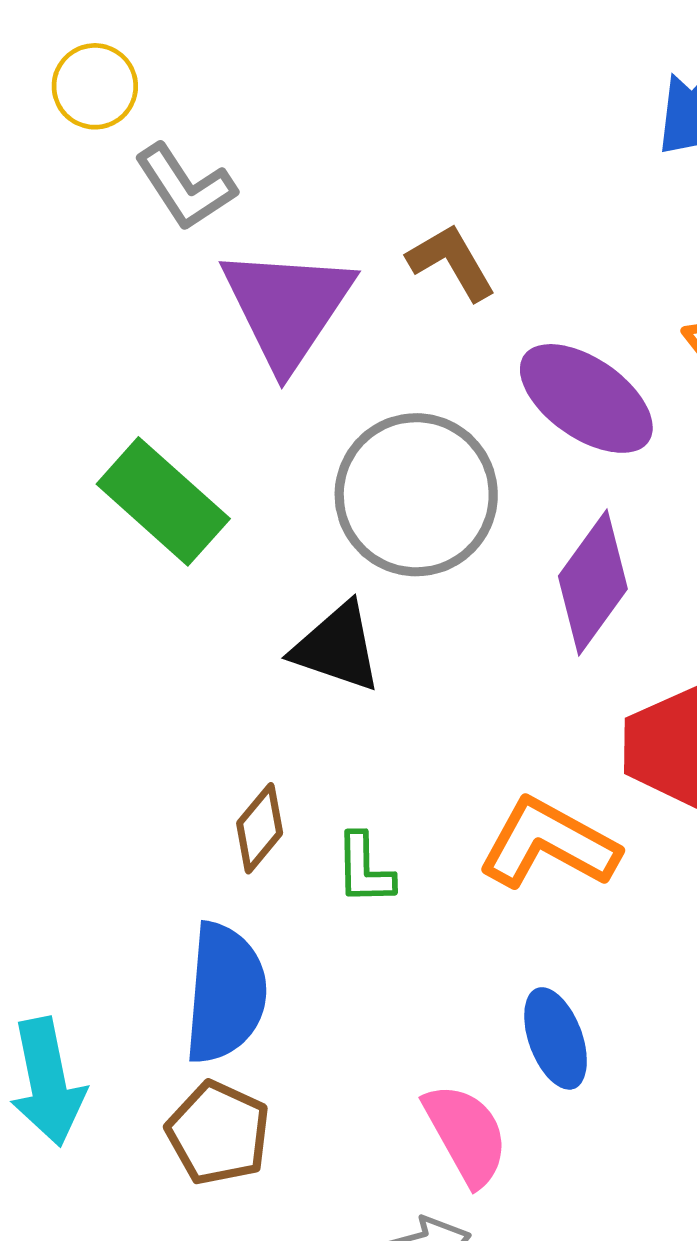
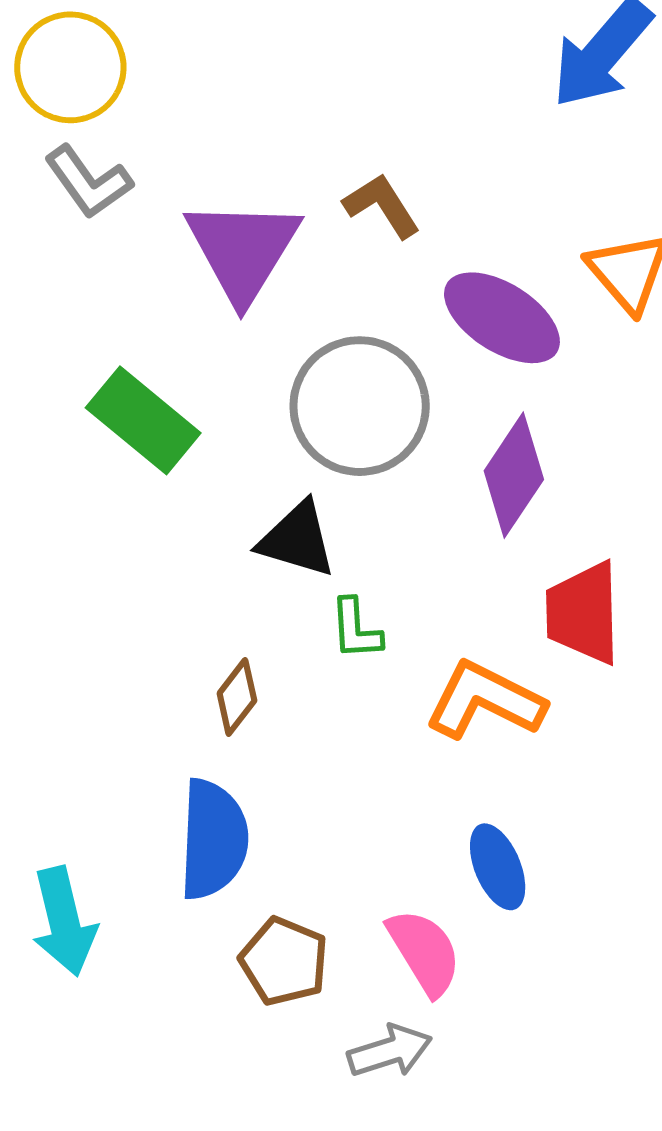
yellow circle: (95, 86) -> (70, 67), size x1.5
gray L-shape: (185, 187) -> (88, 182), moved
green L-shape: (364, 869) -> (356, 629), moved
brown pentagon: (218, 1133) -> (284, 961), moved

